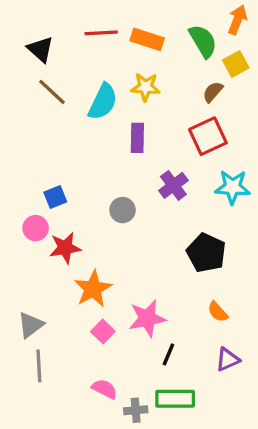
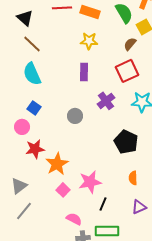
cyan semicircle: (103, 102) -> (32, 74), moved, turned 130
blue square: (55, 197) -> (34, 108), turned -32
red star: (65, 248) -> (35, 149), moved
orange semicircle: (218, 312) -> (133, 178), turned 40
gray line: (39, 366) -> (24, 211), turned 42
pink semicircle: (104, 389) -> (74, 219), moved

